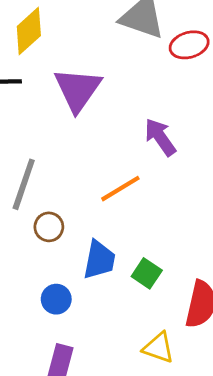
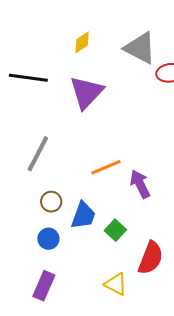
yellow diamond: (29, 31) -> (82, 42), moved, size x0.7
purple arrow: (160, 137) -> (140, 184), moved
brown circle: (49, 227) -> (51, 202), moved

